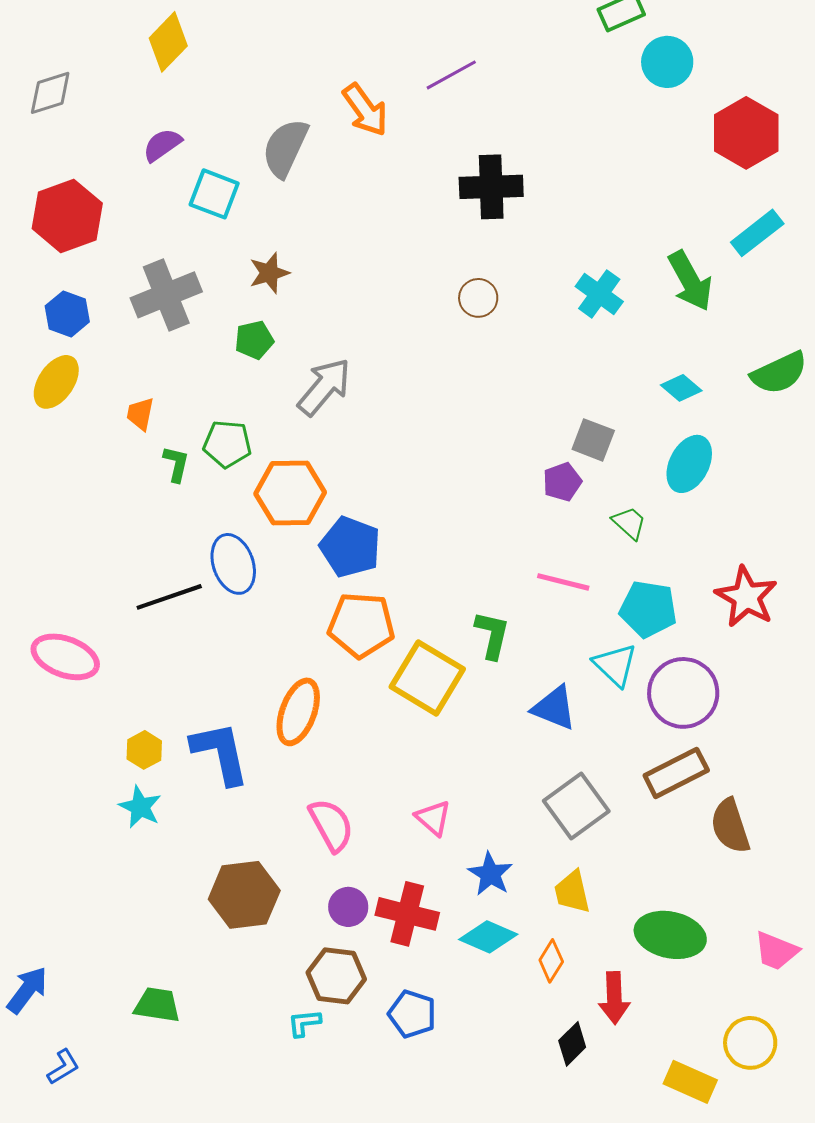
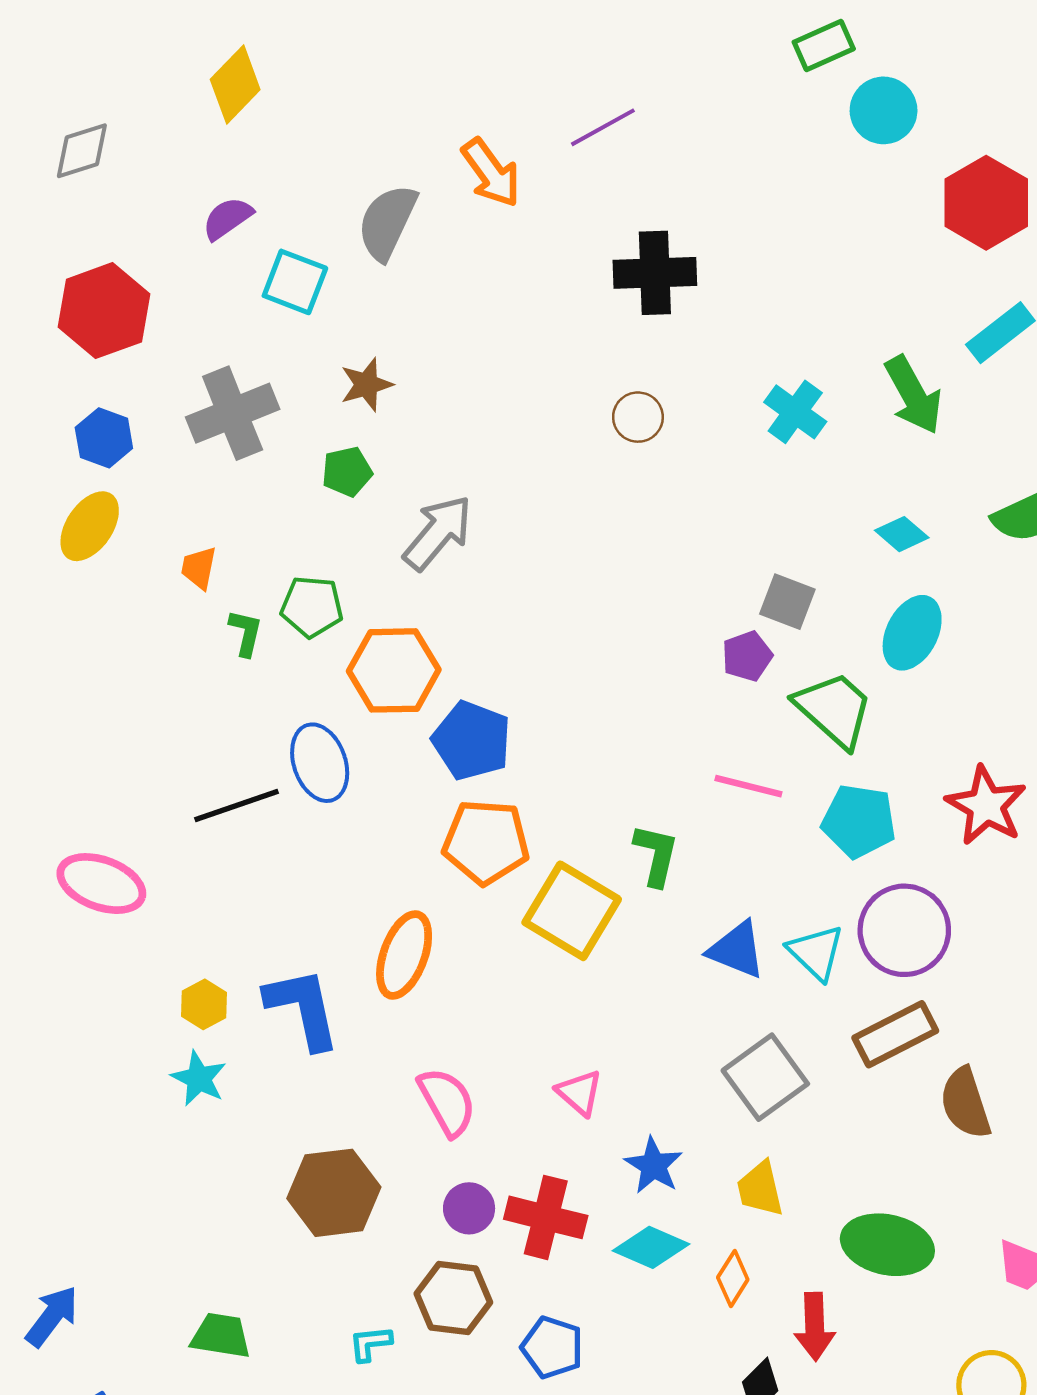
green trapezoid: (629, 523) -> (834, 709), size x1.8
cyan triangle: (615, 665) -> (816, 952), moved
cyan L-shape: (304, 1023) -> (370, 1343), moved

